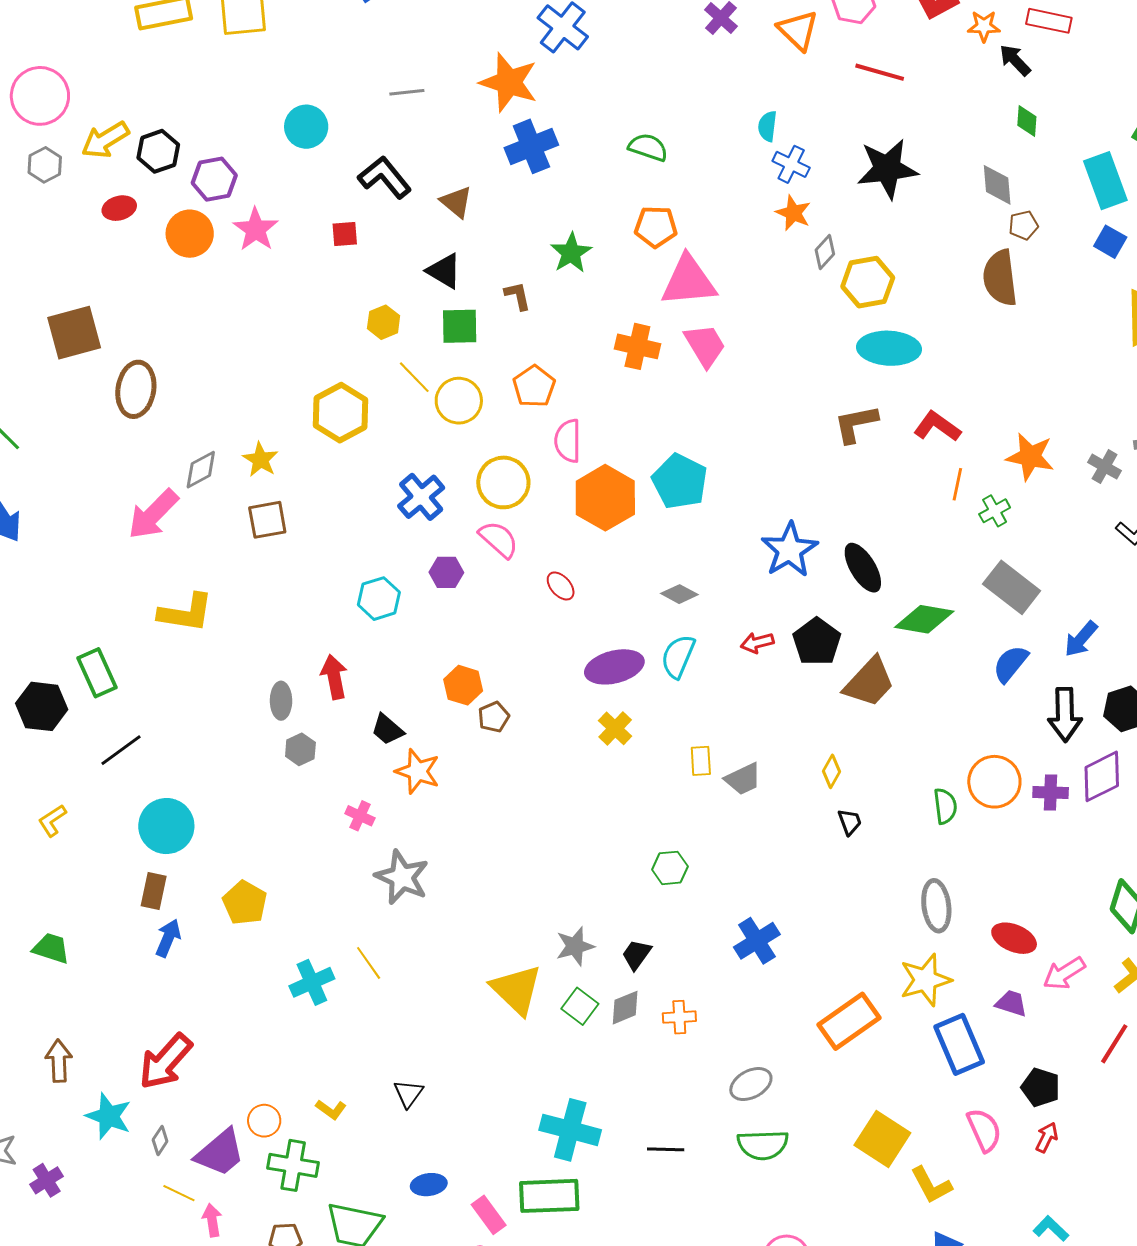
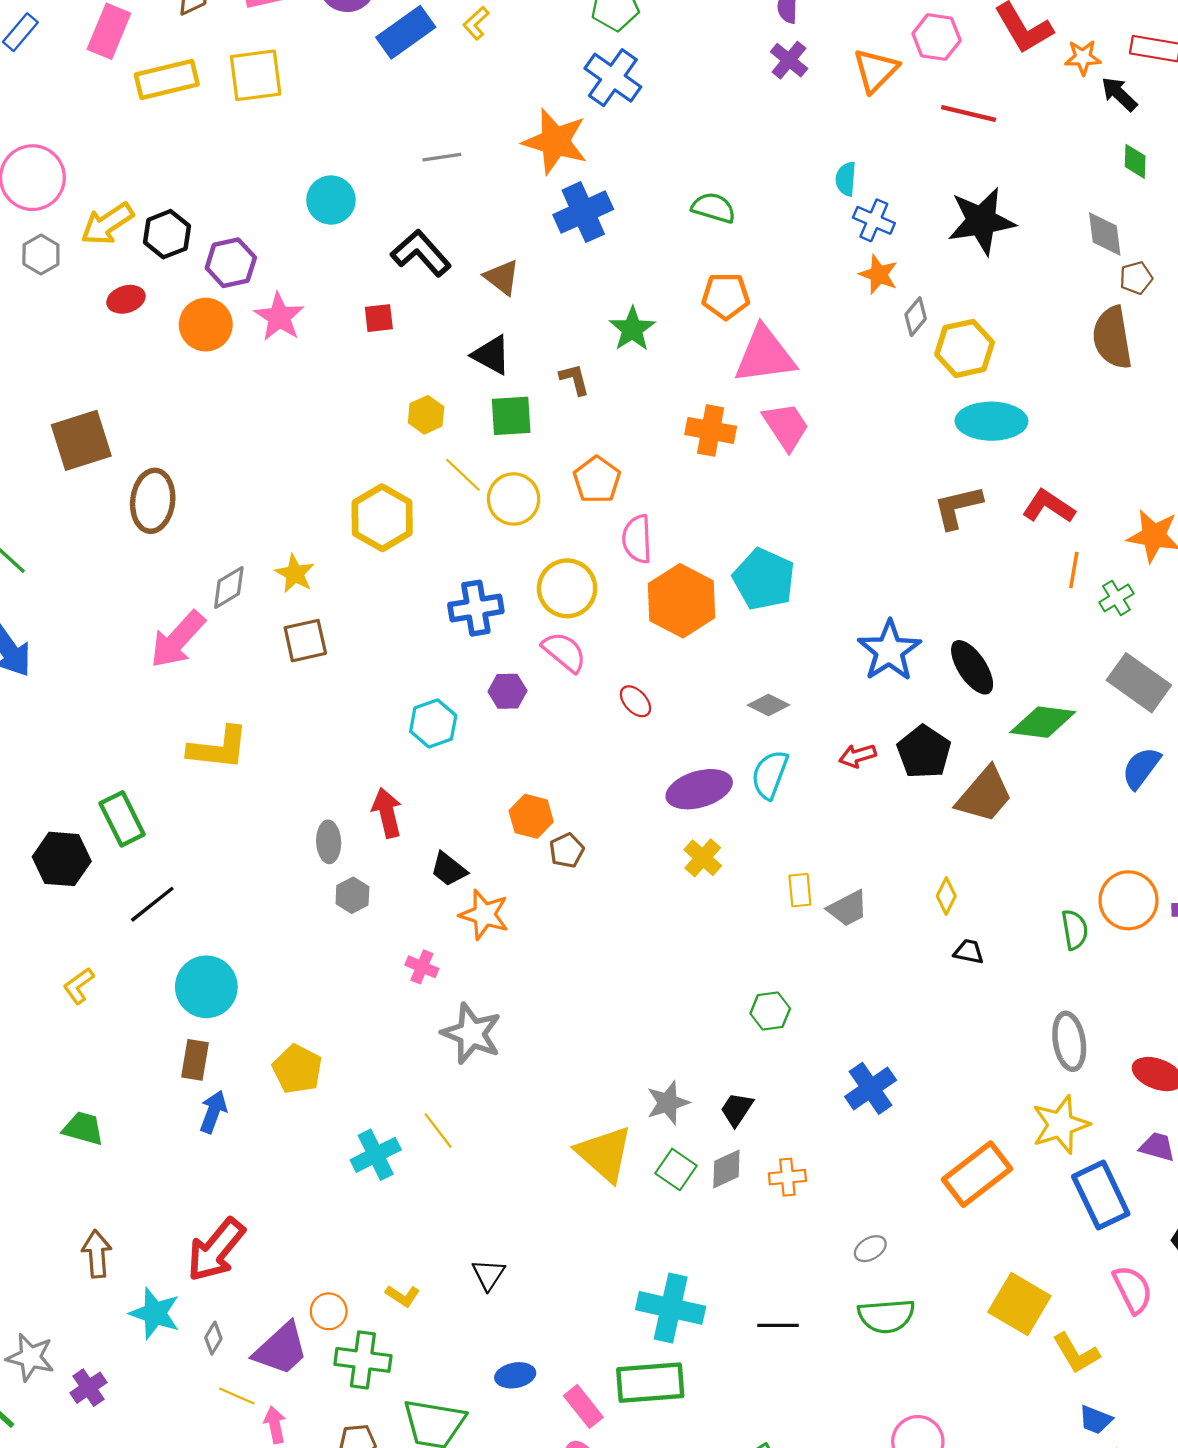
orange triangle: (798, 30) -> (876, 70), turned 33
blue cross: (421, 497) -> (476, 608), turned 33
black trapezoid: (850, 822) -> (969, 952), turned -56
gray ellipse: (751, 1084) -> (870, 1249), size x0.7

